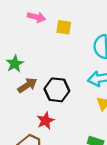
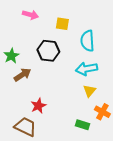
yellow square: (64, 27) -> (62, 24), moved
black hexagon: (57, 90) -> (48, 51), moved

